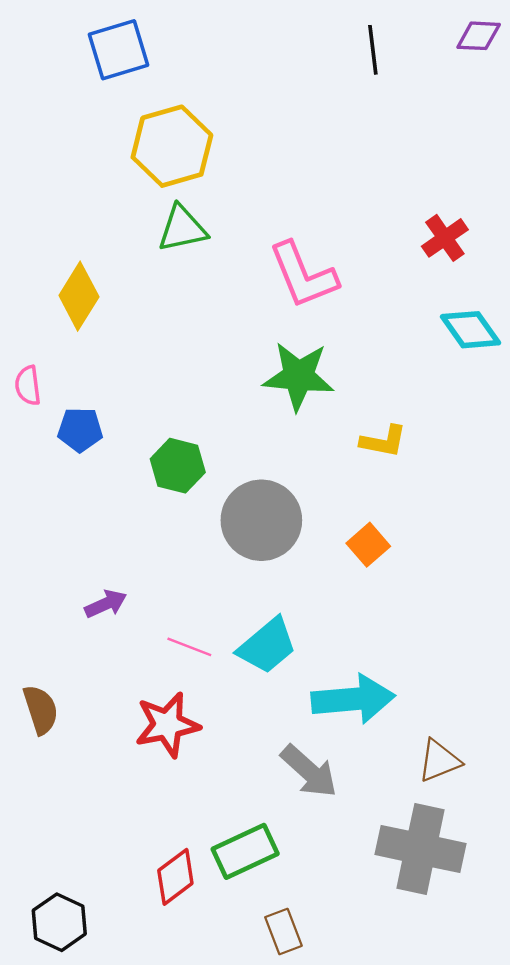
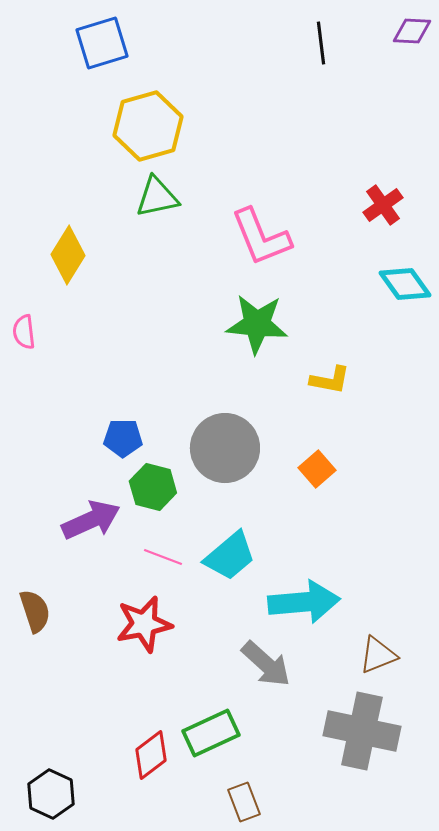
blue pentagon: (80, 430) -> (123, 438), moved
green hexagon: (178, 466) -> (153, 487), moved
purple arrow: (106, 604) -> (91, 520), size x1.6

